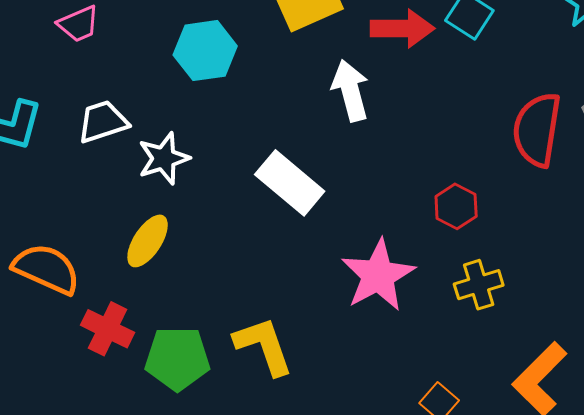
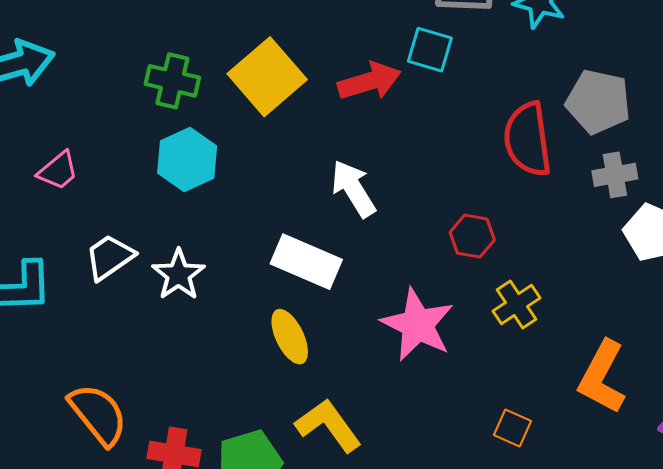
white arrow: (350, 91) -> (353, 189), moved
yellow ellipse: (148, 241) -> (290, 337), moved, turned -42
orange semicircle: (46, 269) -> (98, 414), turned 44

